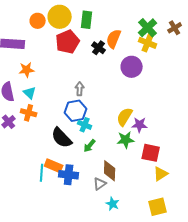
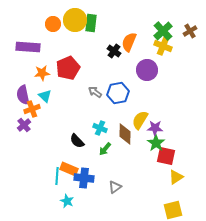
green rectangle: (87, 20) -> (91, 23), moved
red pentagon: (68, 42) -> (68, 68), moved
gray arrow: (80, 89) -> (95, 92), turned -56
blue hexagon: (76, 111) -> (118, 93), moved
orange cross: (29, 113) -> (32, 109), moved, turned -35
black semicircle: (62, 138) -> (77, 141), size x0.7
green star: (126, 140) -> (156, 143), moved, turned -30
brown diamond: (110, 171) -> (125, 134), moved
cyan star: (113, 204) -> (67, 201), moved

